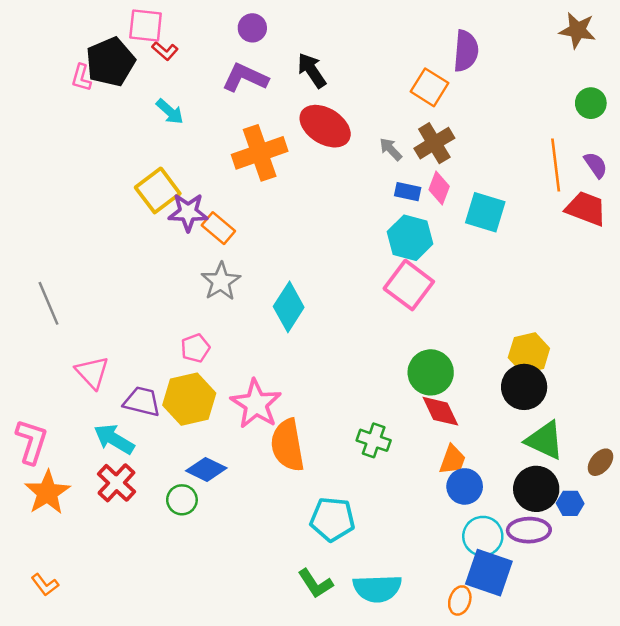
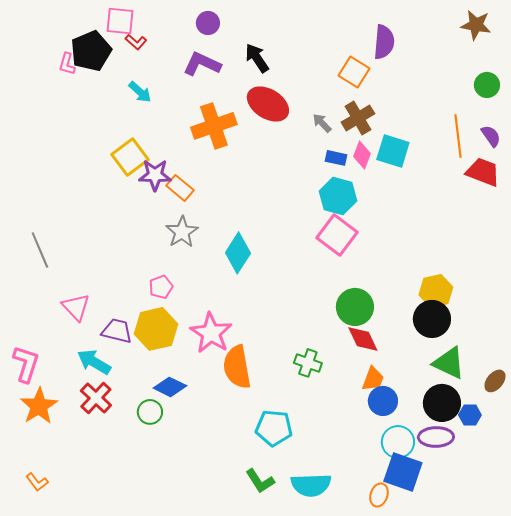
cyan square: (485, 212) -> (393, 151), moved

